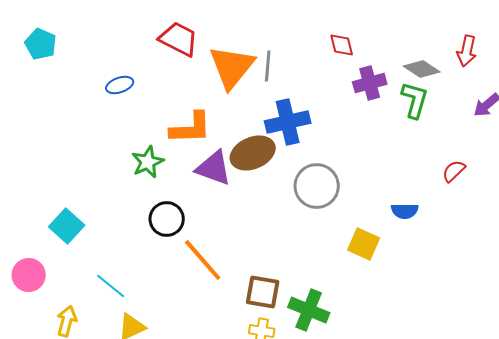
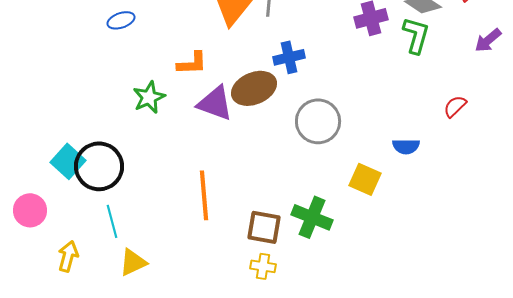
blue cross: (288, 122) -> (289, 57), size x0.7
orange L-shape: (191, 128) -> (192, 63), size x0.7
black circle: (167, 219) -> (99, 166), moved, size x1.4
orange line: (203, 260) -> (204, 195), turned 36
cyan line: (111, 286) -> (112, 221), turned 36
green cross: (309, 310) -> (312, 217), moved

